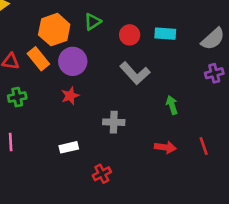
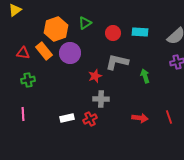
gray L-shape: (135, 73) -> (117, 62), turned 145
red star: (70, 96) -> (95, 76), moved
green arrow: (172, 105) -> (145, 76), moved
red cross: (102, 174) -> (90, 119), moved

